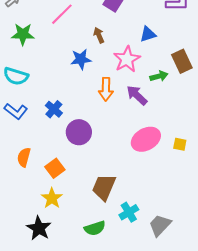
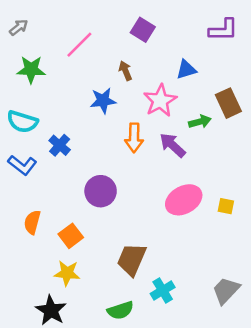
blue cross: (54, 109) -> (60, 145), moved
yellow star: (52, 198) -> (67, 273), turned -30
gray trapezoid: (160, 225) -> (226, 290), moved

